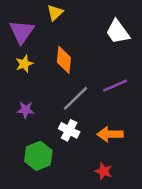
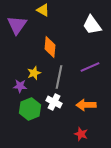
yellow triangle: (55, 13) -> (43, 10), turned -48
yellow star: (24, 64) -> (34, 73), moved
gray line: (75, 98) -> (59, 77), turned -35
green hexagon: (38, 156) -> (30, 109), moved

